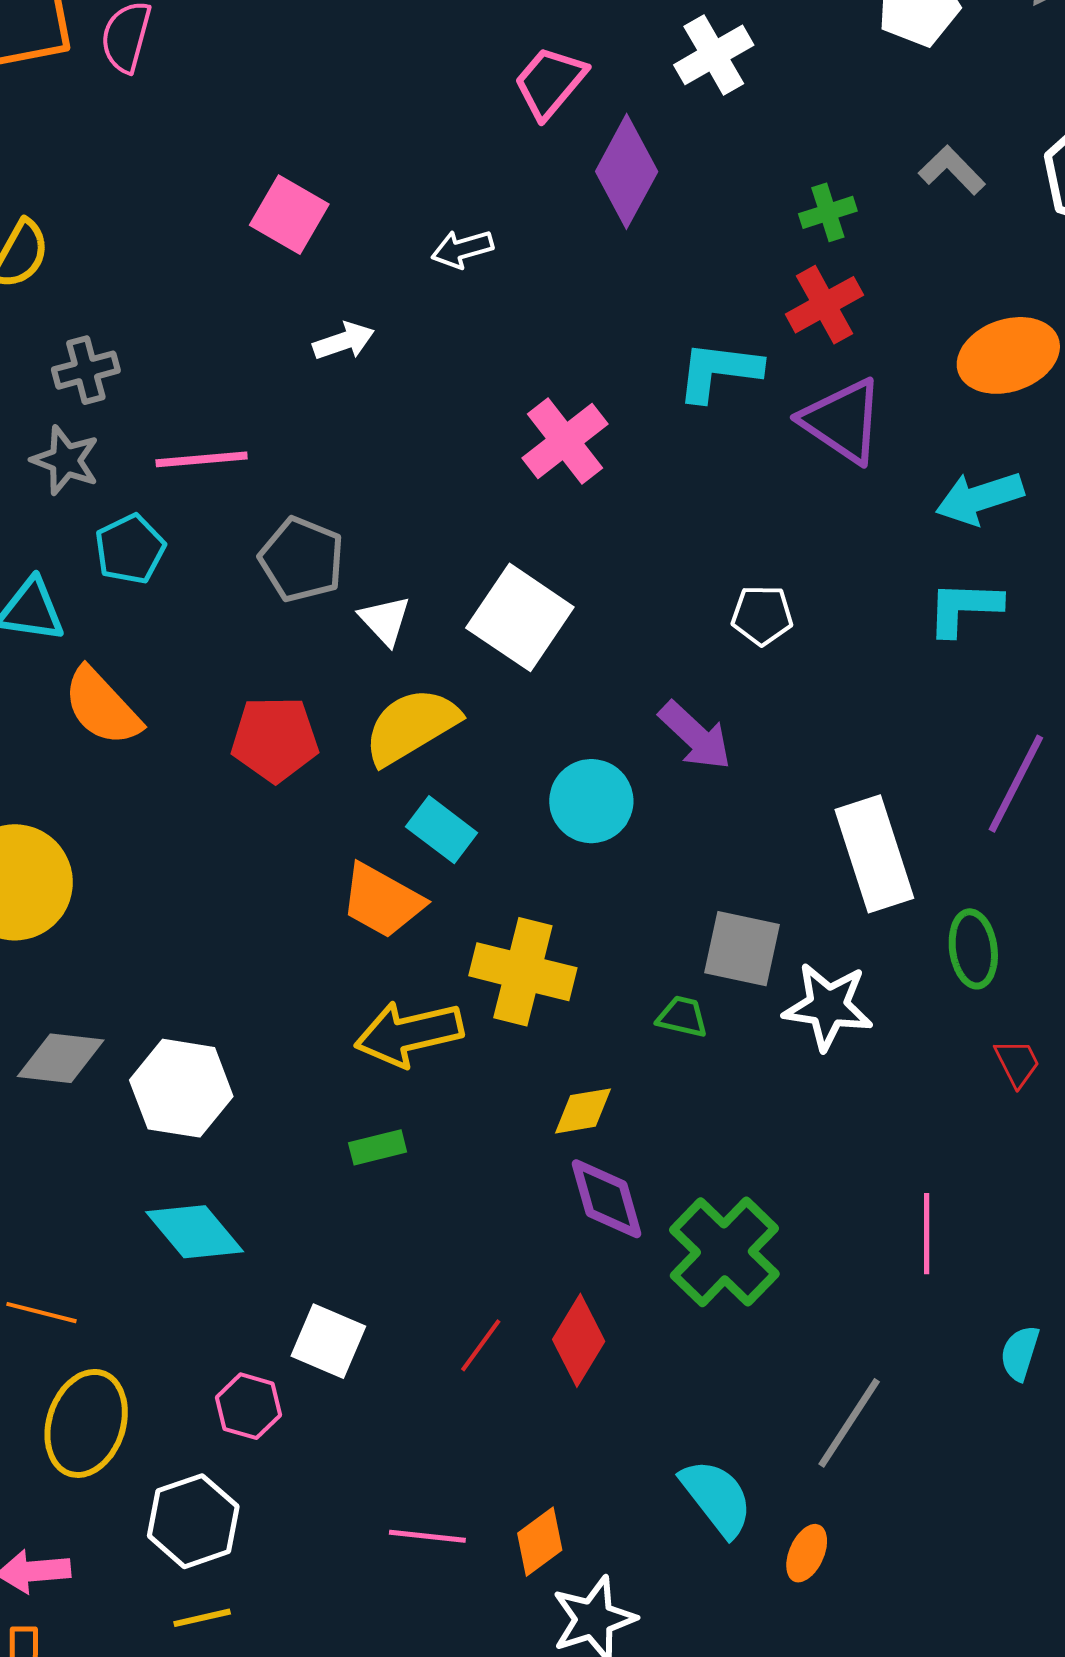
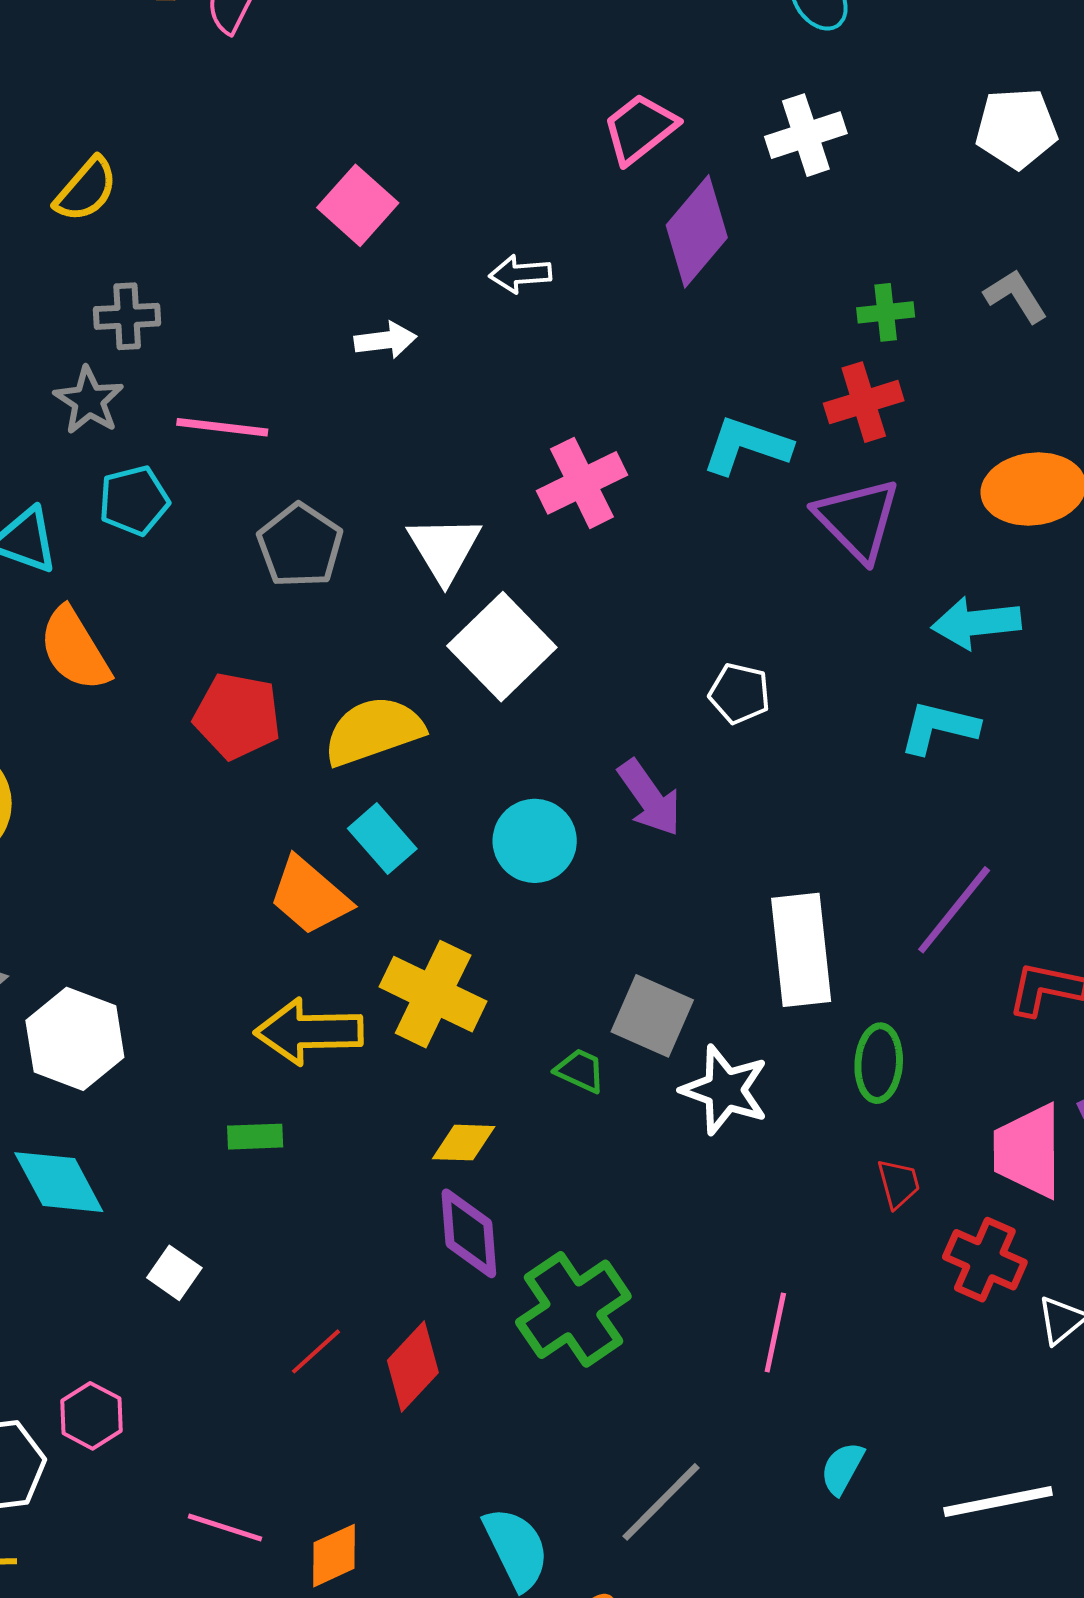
white triangle: (385, 620) -> (444, 549), moved, size x1.4
white square: (328, 1341) -> (174, 1273), moved, size x0.7
pink hexagon: (249, 1406) -> (91, 1416), moved

